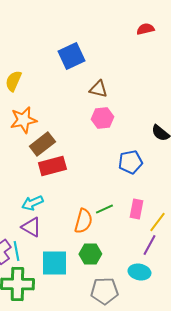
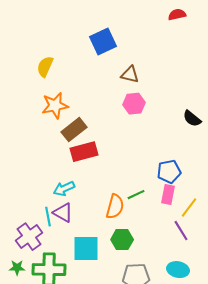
blue pentagon: (130, 162) -> (169, 172), moved
purple line: (149, 245) -> (181, 231), turned -60
cyan line: (16, 251) -> (48, 217), moved
cyan ellipse: (139, 272) -> (178, 270), moved

